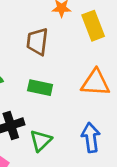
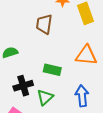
green rectangle: (40, 88) -> (52, 70), moved

